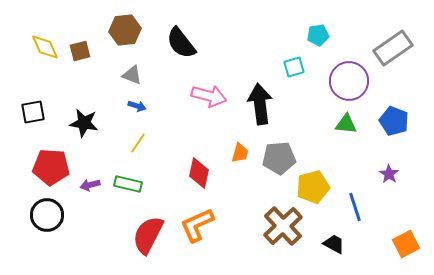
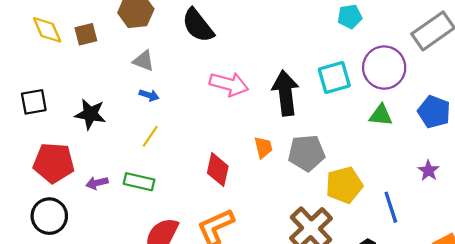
cyan square: (294, 67) -> (334, 77), moved, size x1.4
orange trapezoid: (240, 153) -> (263, 147), turned -30

